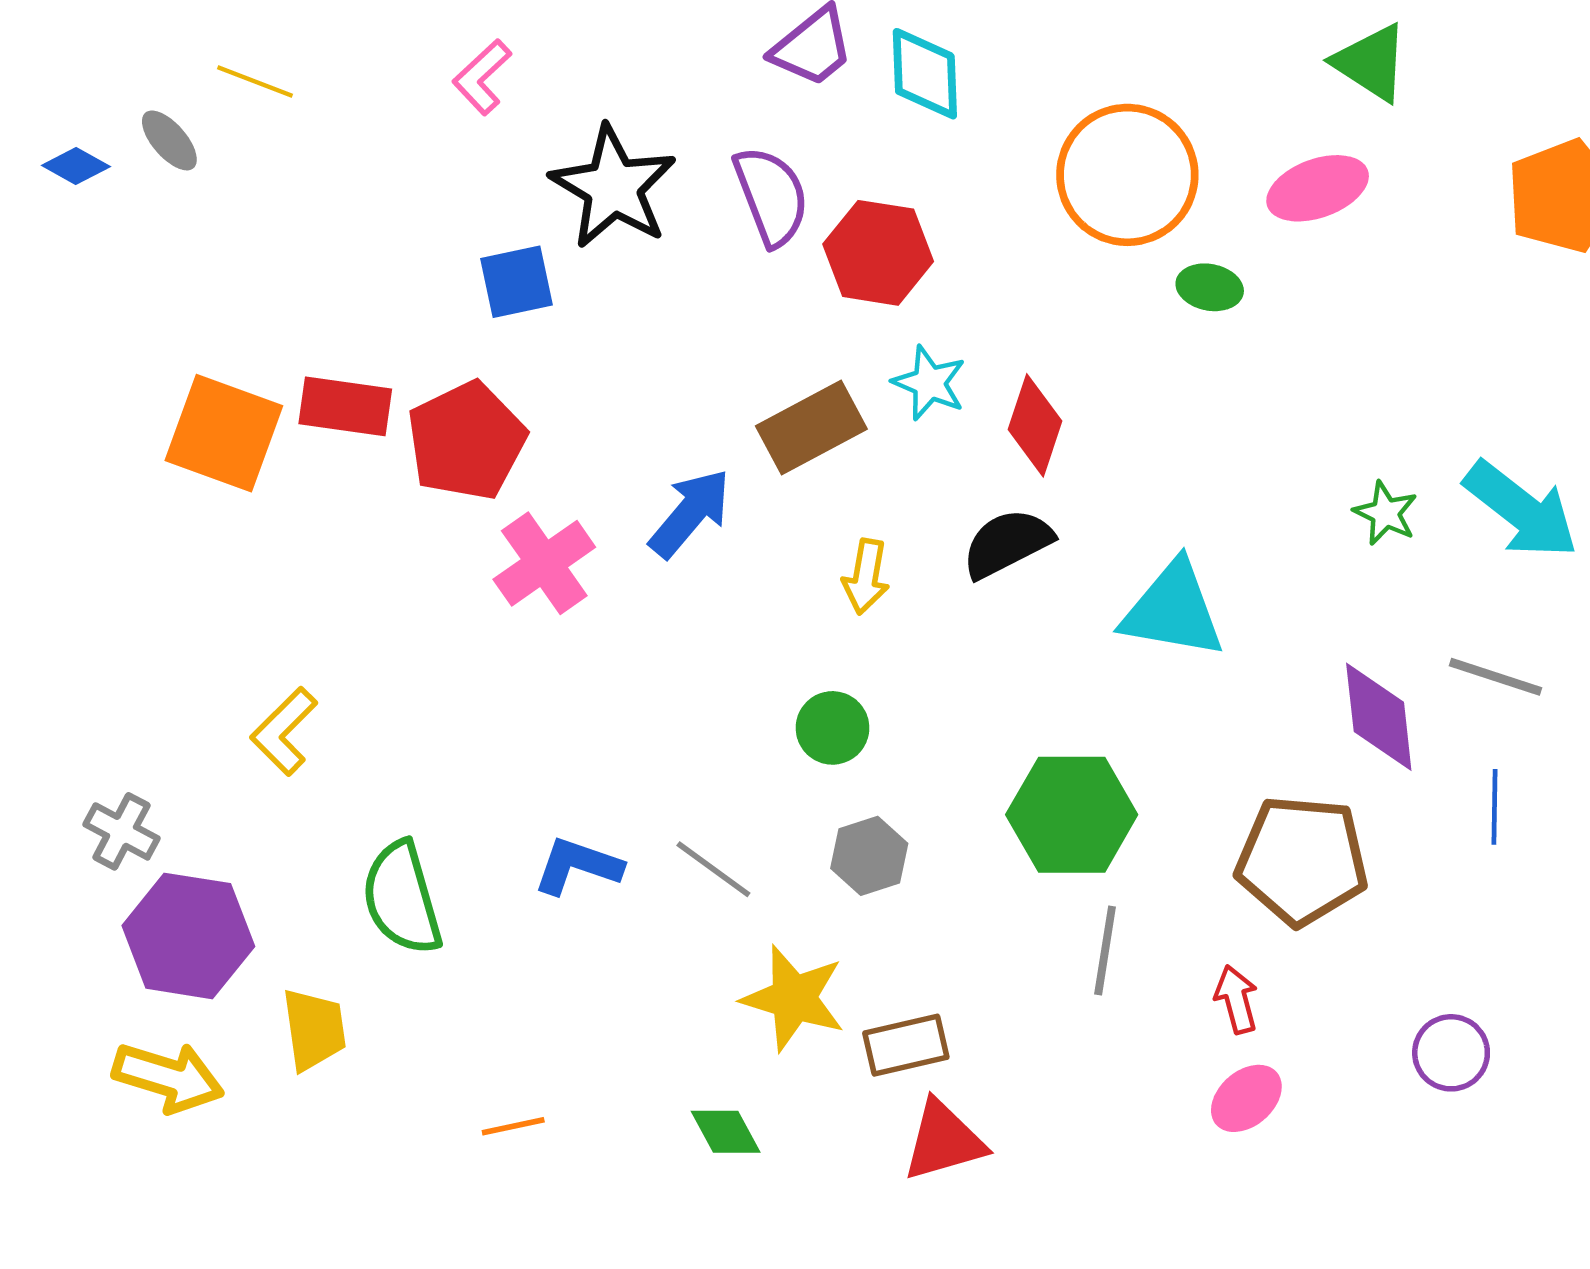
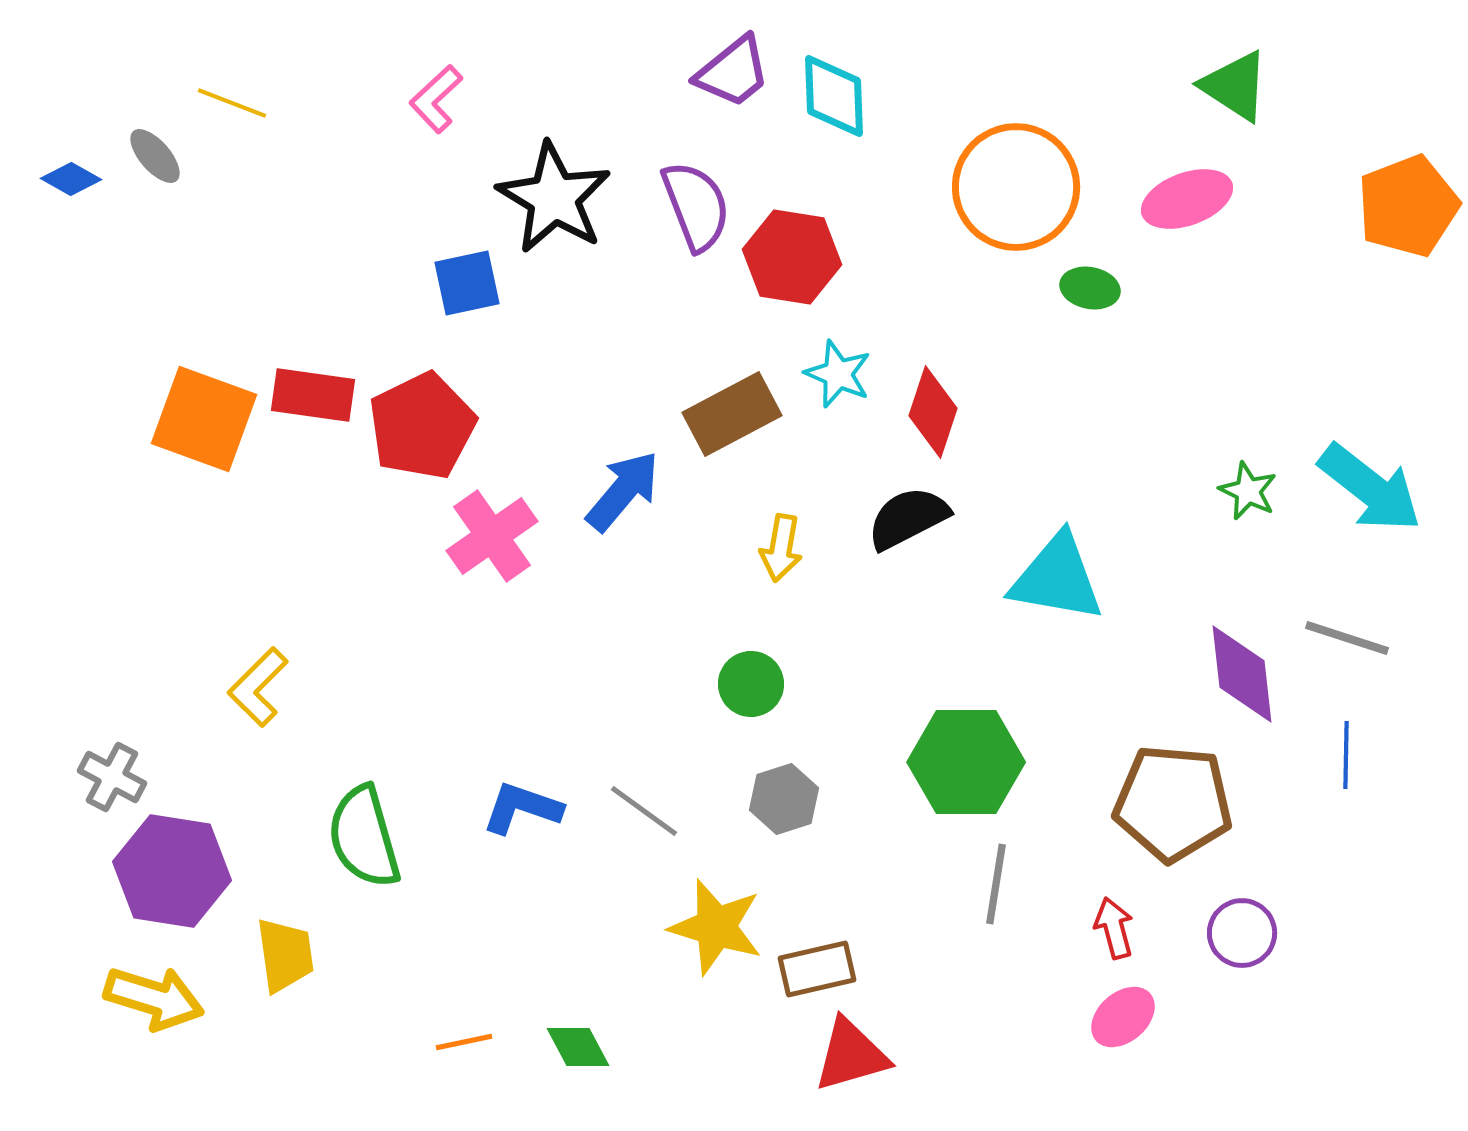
purple circle: (1451, 1053) -> (1242, 933), moved
green diamond: (726, 1132) -> (578, 1047), moved

